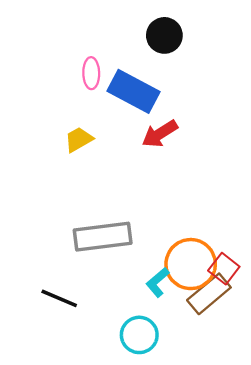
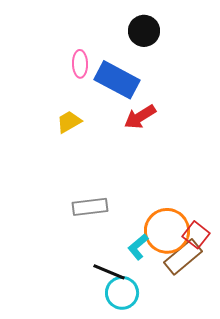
gray rectangle: (103, 237) -> (90, 207), size x0.7
black line: (59, 298) -> (109, 272), moved

